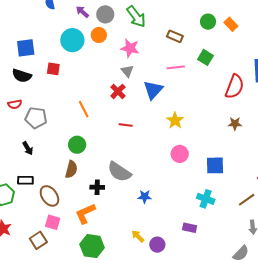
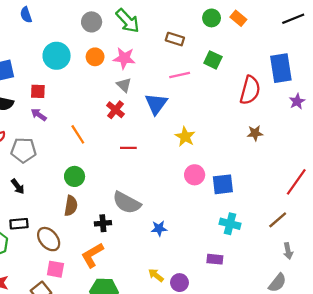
purple arrow: (82, 12) -> (39, 115), moved
orange circle: (99, 35) -> (95, 57), moved
blue square: (215, 165) -> (223, 184), moved

